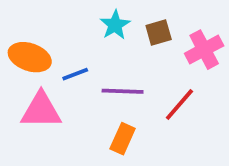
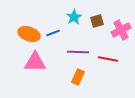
blue line: (75, 74) -> (53, 33), moved
red line: (179, 105) -> (108, 59), turned 60

